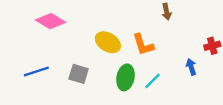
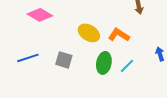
orange L-shape: (143, 45) -> (119, 35), turned 140

